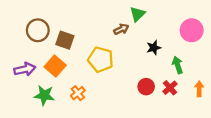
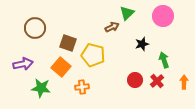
pink circle: (192, 30) -> (163, 16), moved
brown square: (65, 40) -> (68, 43), moved
orange square: (55, 66) -> (61, 67), moved
orange cross: (78, 93) -> (82, 87), moved, turned 32

